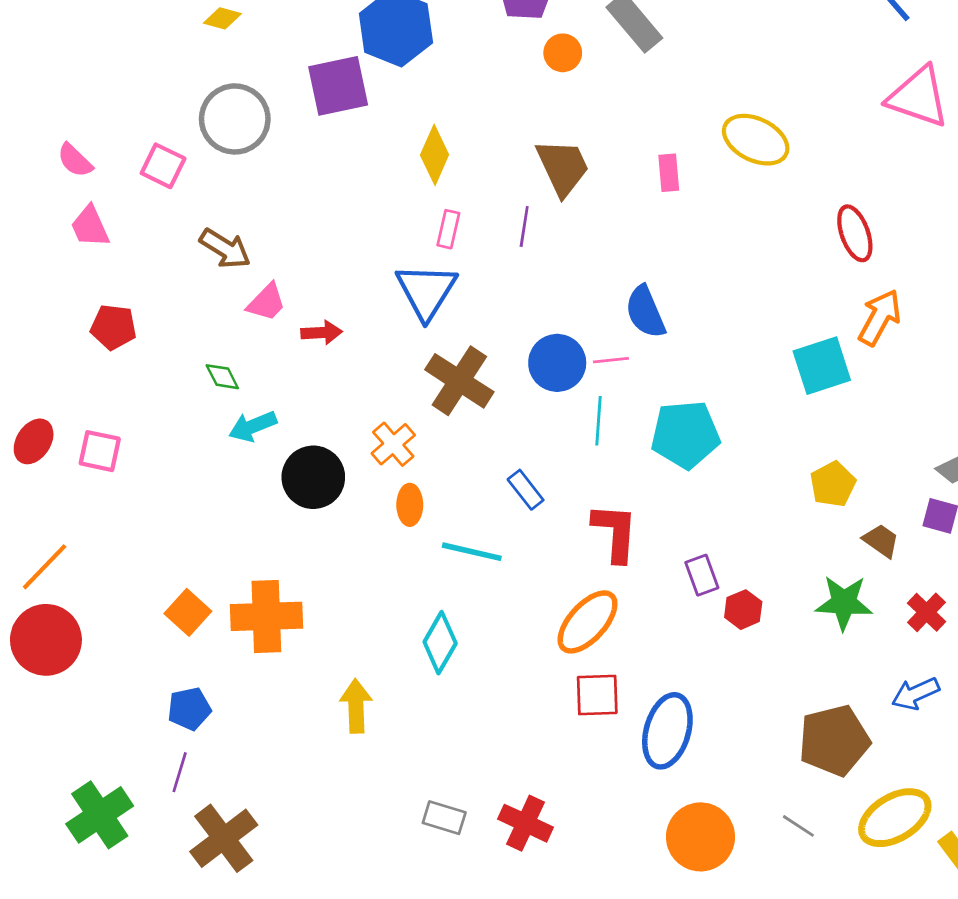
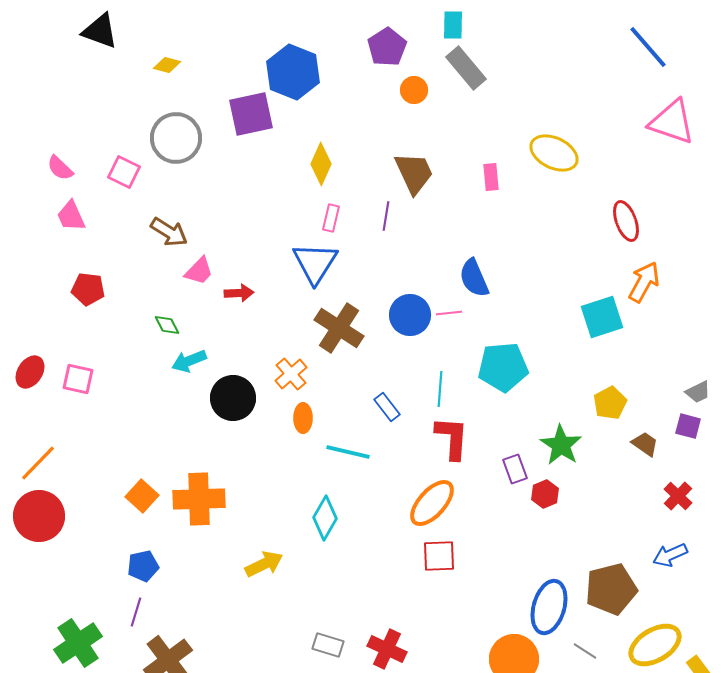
cyan line: (599, 421) -> (440, 389), moved
green star: (844, 603) -> (561, 445), moved, turned 30
yellow arrow: (356, 706) -> (264, 564), turned 66
blue ellipse: (667, 731) -> (549, 607), moved

